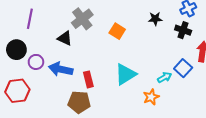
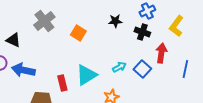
black triangle: (65, 38) -> (13, 40), moved
cyan arrow: (165, 77) -> (119, 67), moved
red rectangle: (88, 79) -> (62, 83), moved

